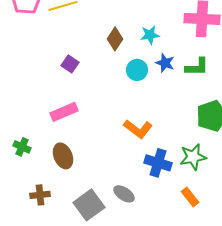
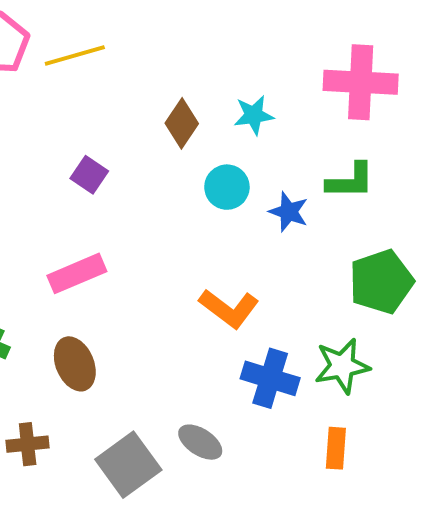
blue star: (165, 63) -> (289, 212), moved
orange rectangle: (190, 197) -> (336, 448), turned 42

